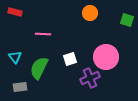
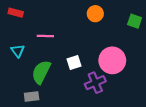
cyan triangle: (15, 57) -> (18, 51), moved
gray rectangle: (20, 87) -> (32, 96), moved

